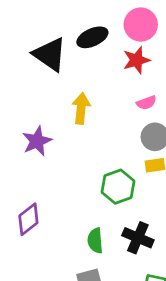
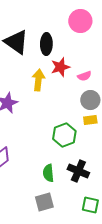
black ellipse: (92, 37) -> (46, 44), moved, turned -65
red star: (136, 60) -> (60, 67), moved

